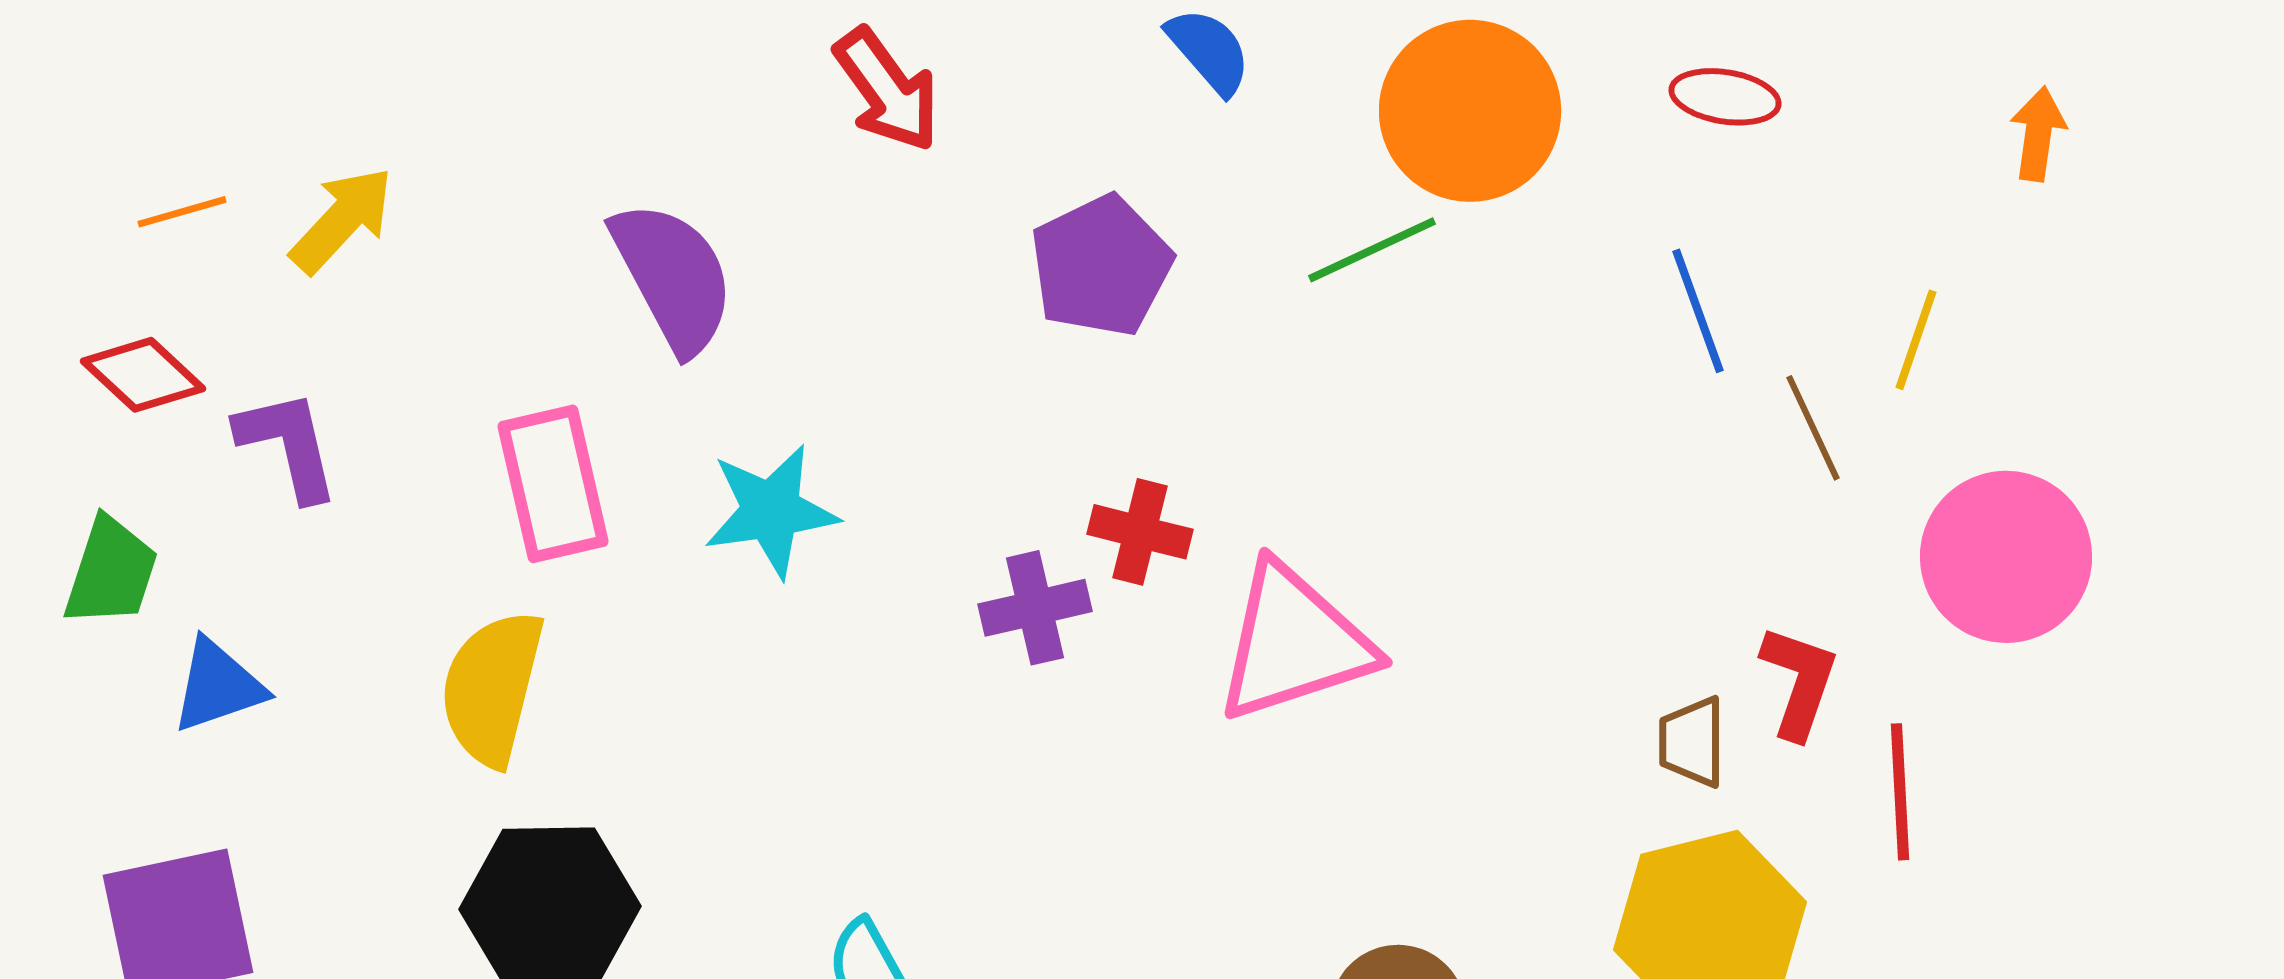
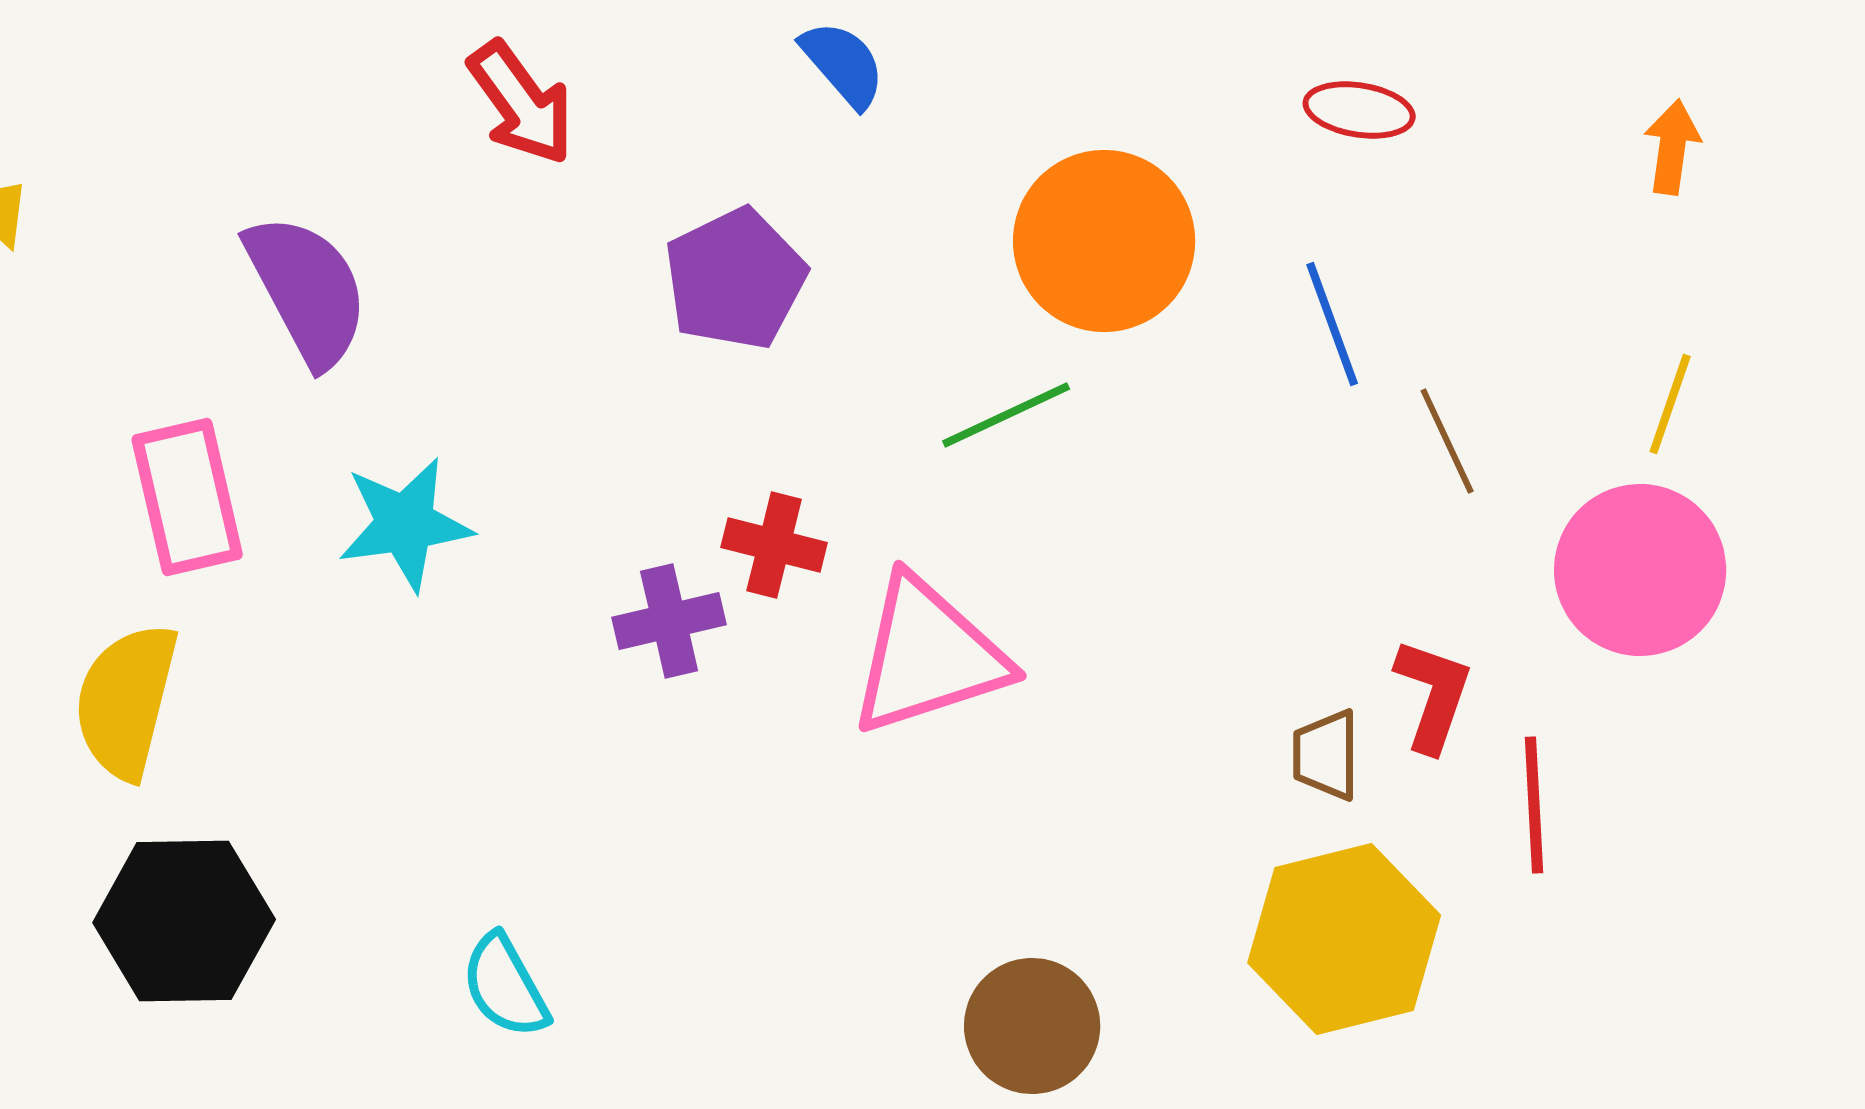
orange circle: (1470, 111) -> (1104, 241), moved
green line: (1372, 250) -> (1006, 415), moved
yellow line: (1916, 340) -> (1670, 404), moved

